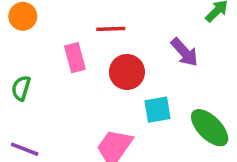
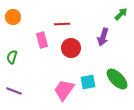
purple arrow: (184, 52) -> (103, 37), turned 60
cyan square: (157, 110) -> (88, 82), moved

